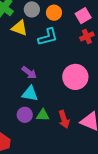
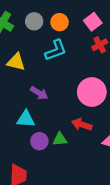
yellow triangle: (20, 28) -> (16, 62), moved
cyan triangle: (30, 94) -> (26, 119), moved
red arrow: (64, 119) -> (82, 125), moved, turned 132

